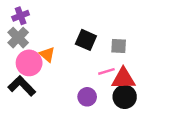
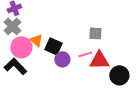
black square: (86, 40) -> (53, 46), moved
purple circle: (87, 97) -> (62, 59), moved
black circle: (125, 97) -> (119, 75), moved

